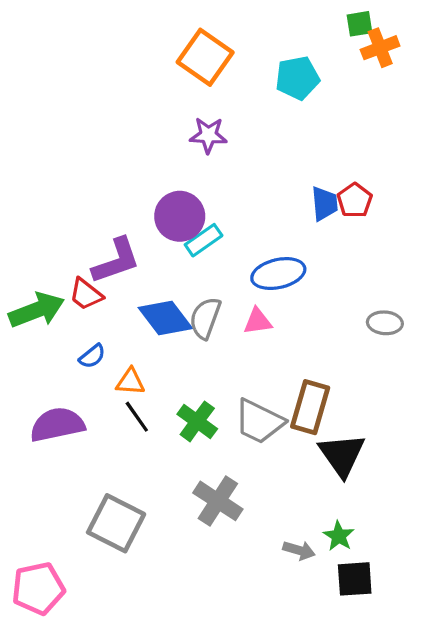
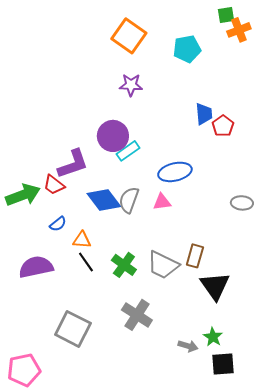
blue trapezoid: (324, 204) -> (204, 114), moved
brown rectangle: (310, 407) -> (195, 256), size x0.7

